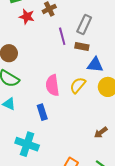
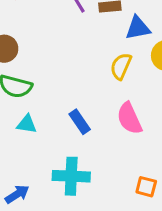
pink semicircle: (52, 85) -> (129, 118), moved

